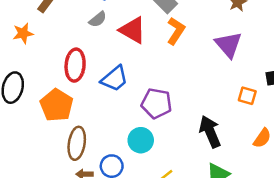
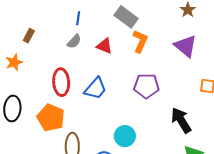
red triangle: (133, 30) -> (104, 46), size x0.7
purple pentagon: (156, 103) -> (146, 86), moved

